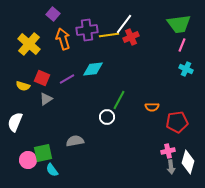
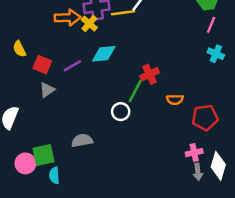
red cross: (131, 37) -> (150, 74), moved
orange arrow: (63, 39) -> (68, 18), turned 105
yellow cross: (29, 44) -> (89, 24), moved, size x0.6
yellow semicircle: (23, 86) -> (19, 49), moved, turned 48
cyan semicircle: (52, 170) -> (54, 175), turned 32

